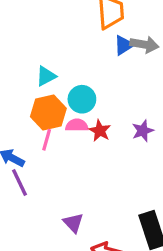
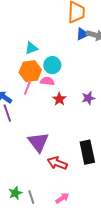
red star: (100, 131) -> (59, 99), moved
purple star: (143, 131) -> (88, 98), moved
purple triangle: (73, 223) -> (38, 142), size x1.6

